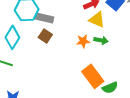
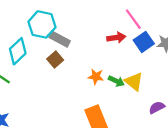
yellow triangle: (97, 20) -> (134, 82), moved

